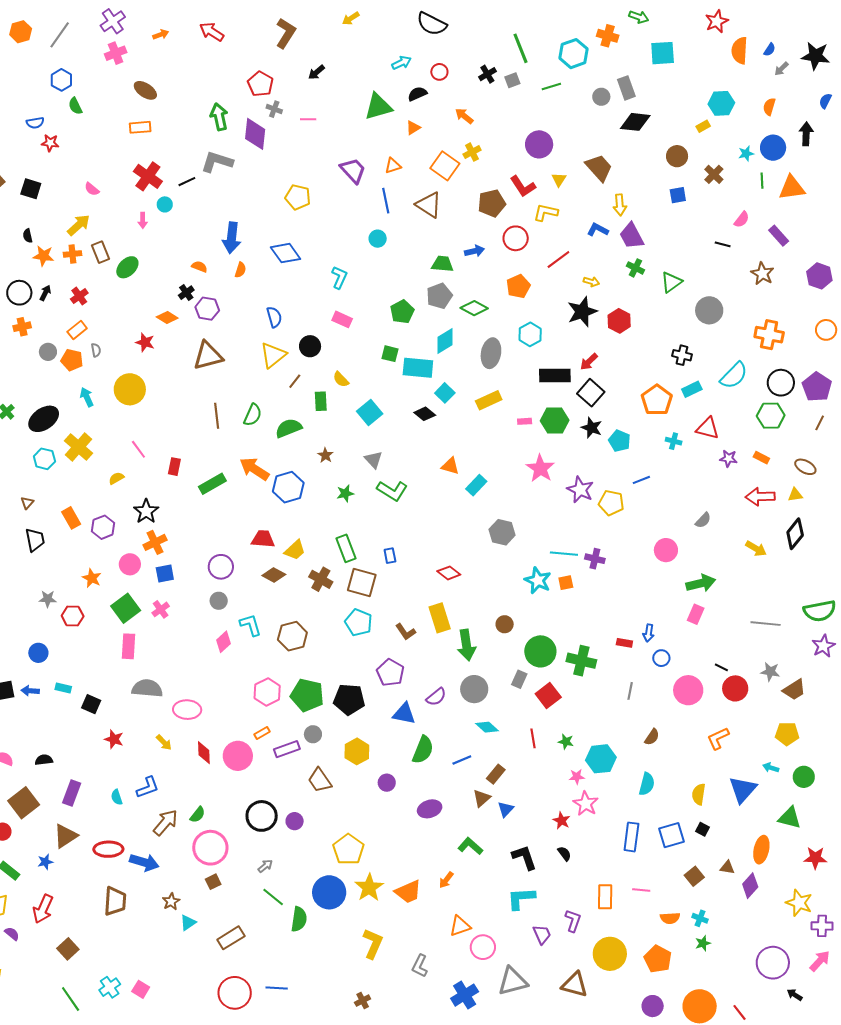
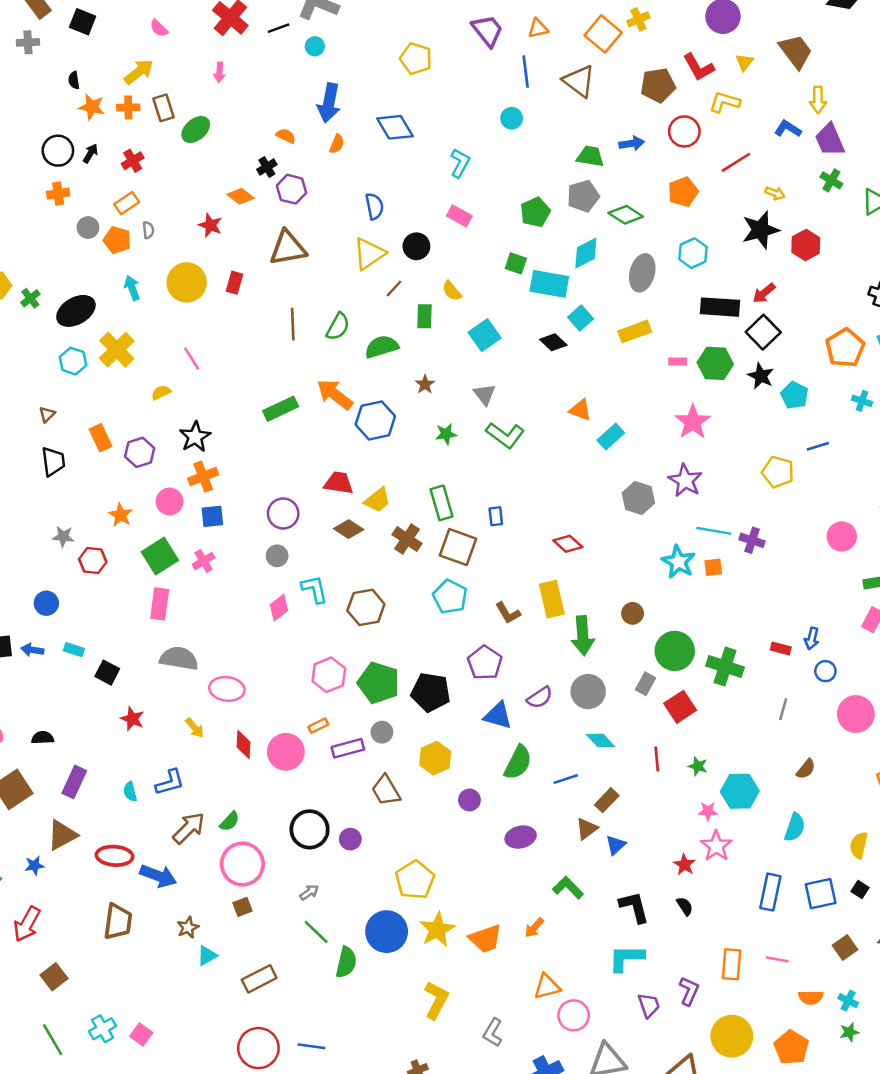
cyan circle: (165, 204) -> (315, 46), moved
red rectangle: (174, 467) -> (235, 283), moved
purple star: (580, 490) -> (685, 480), moved

